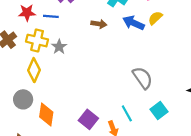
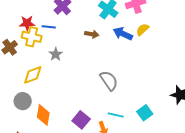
yellow cross: (37, 41) -> (32, 37), moved
yellow diamond: (34, 70) -> (33, 75), turned 45
gray semicircle: (143, 78) -> (109, 81), moved
cyan line: (127, 113) -> (116, 115), turned -49

